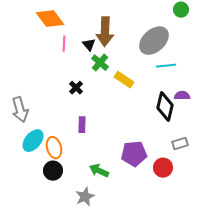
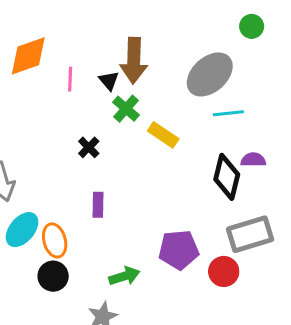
orange diamond: (50, 19) -> (28, 56), moved, turned -72
gray rectangle: (180, 144) -> (250, 234), size x1.8
green arrow: (99, 171) -> (124, 276), turned 138

